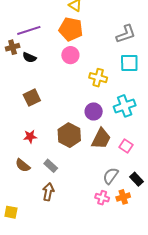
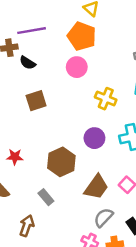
brown square: (32, 98) -> (36, 101), moved
brown trapezoid: (101, 139) -> (96, 187), moved
gray rectangle: (51, 166) -> (46, 197), moved

